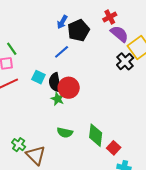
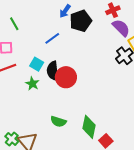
green line: (12, 49) -> (14, 24), moved
blue line: (62, 52) -> (52, 38), moved
green star: (58, 99) -> (32, 84), moved
green cross: (19, 145) -> (12, 139), moved

